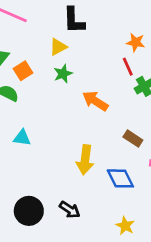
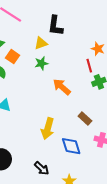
orange square: (23, 71) -> (13, 57), turned -32
black arrow: (70, 210) -> (42, 168), moved

